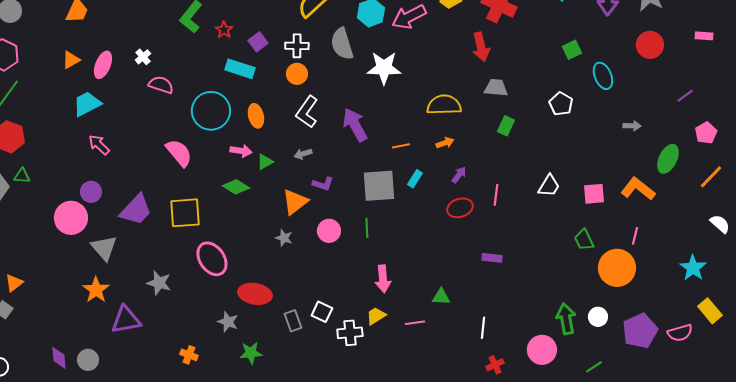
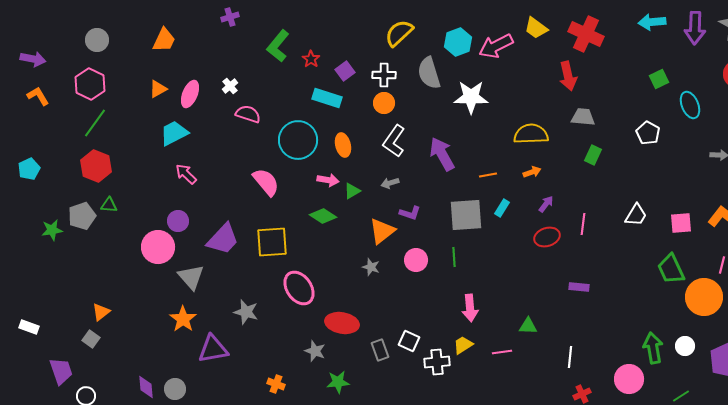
green trapezoid: (584, 240) -> (671, 269), size x1.4

